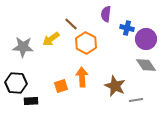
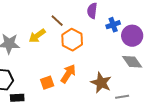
blue cross: (127, 28) -> (113, 25), turned -32
orange arrow: (82, 77) -> (68, 74), turned 36

